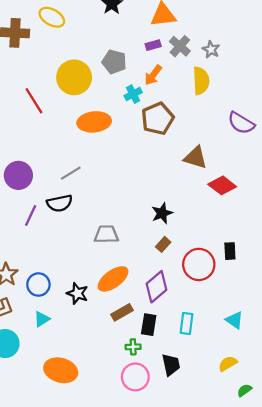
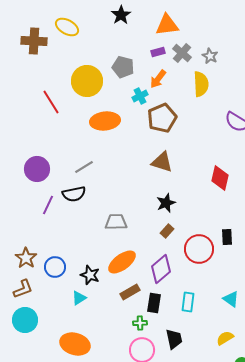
brown triangle: (195, 158) -> (162, 162), moved
red diamond: (222, 185) -> (220, 178), turned 65
cyan triangle: (42, 319) -> (79, 298), moved

